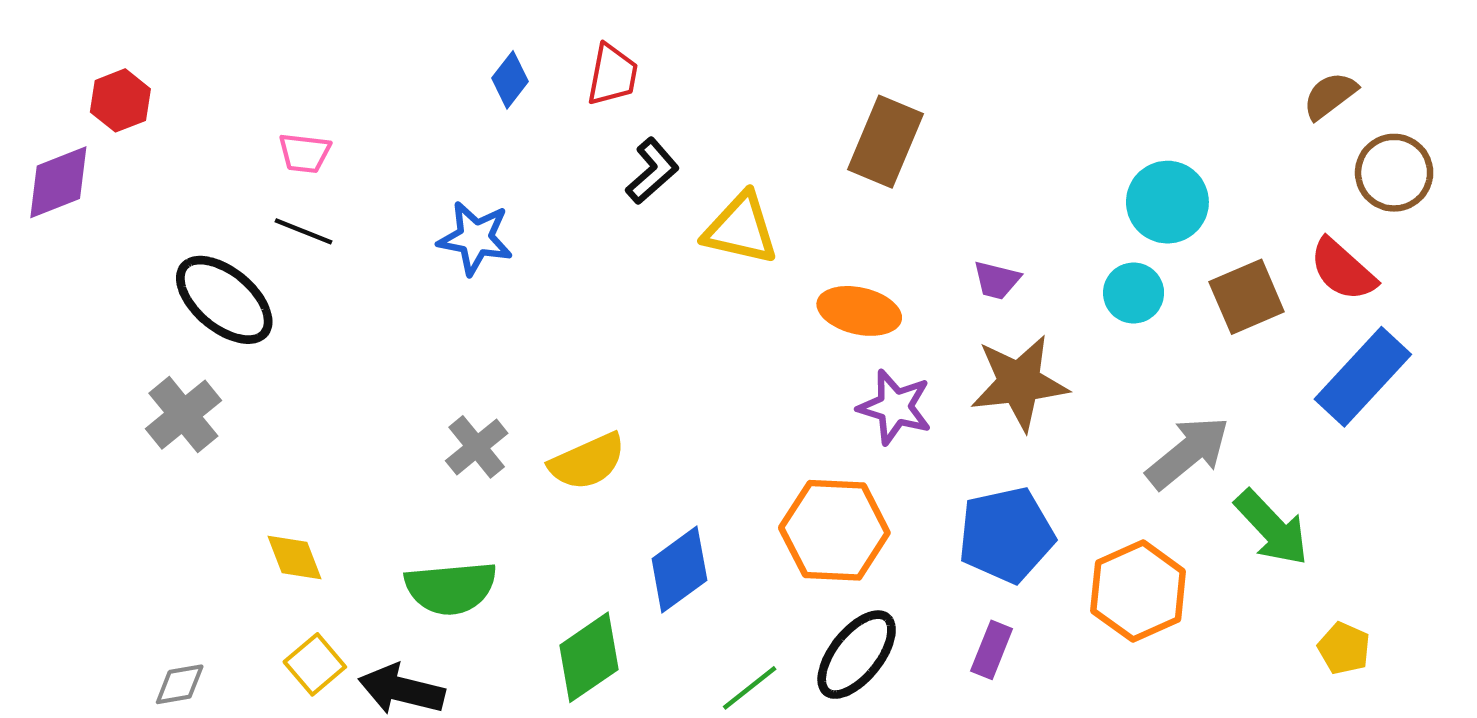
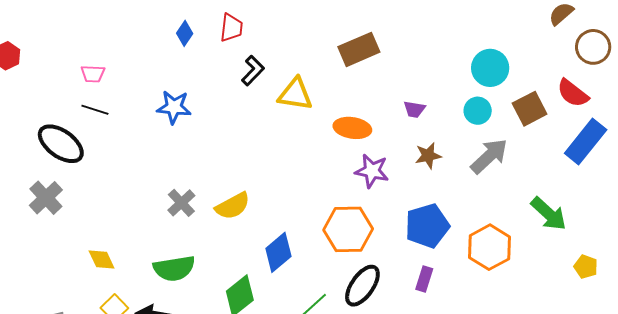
brown rectangle: (886, 142) -> (359, 49), turned 48
brown star: (1019, 383) -> (428, 156), size x0.6
gray arrow: (1188, 453) -> (489, 156), moved

